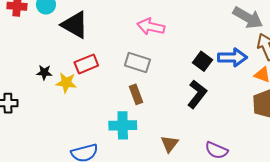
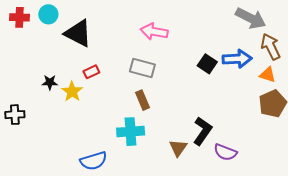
red rectangle: (86, 64) -> (91, 72), size x0.7
yellow star: (66, 83) -> (72, 92), turned 30
black L-shape: (197, 94) -> (203, 131), moved

